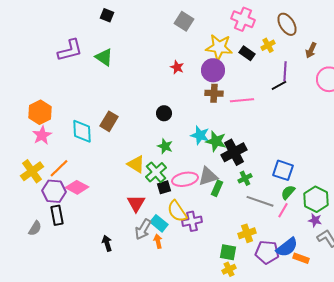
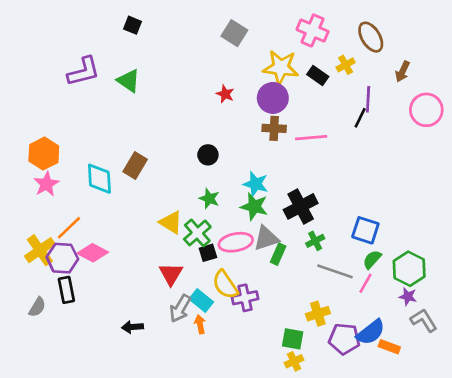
black line: (279, 85) -> (360, 118), turned -35
green star: (216, 141) -> (254, 206), moved
yellow cross: (32, 171) -> (40, 250), moved
black arrow: (107, 243) -> (133, 327), turned -77

